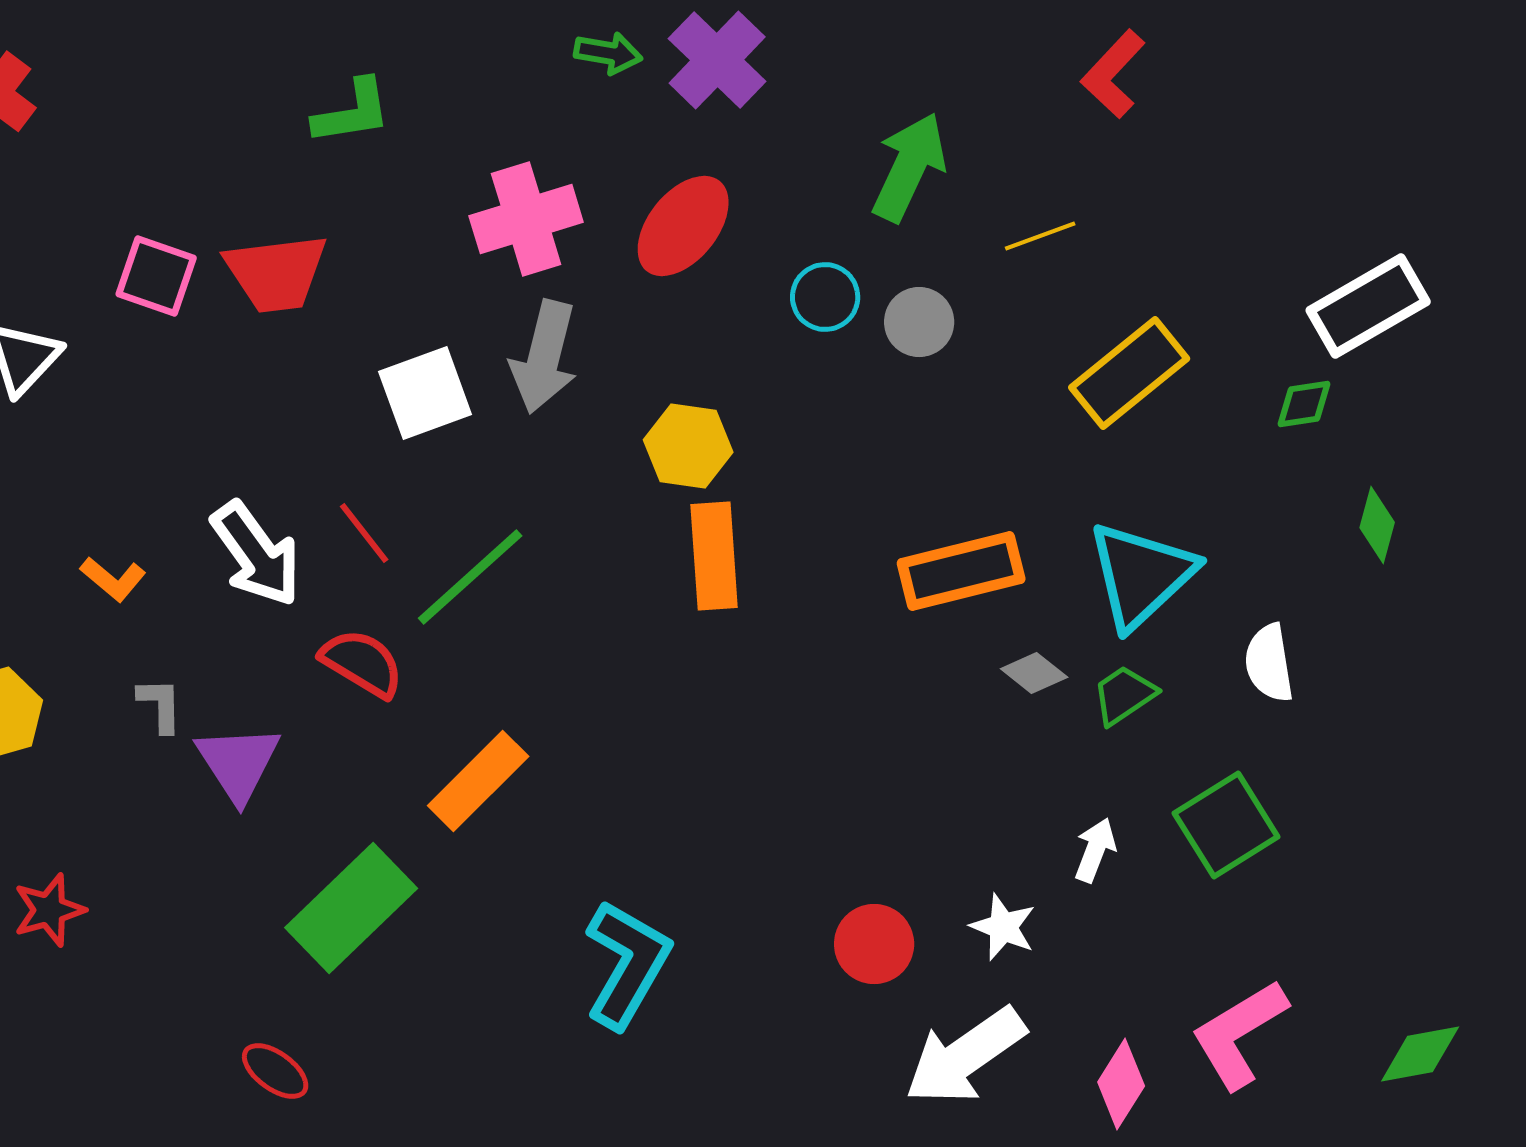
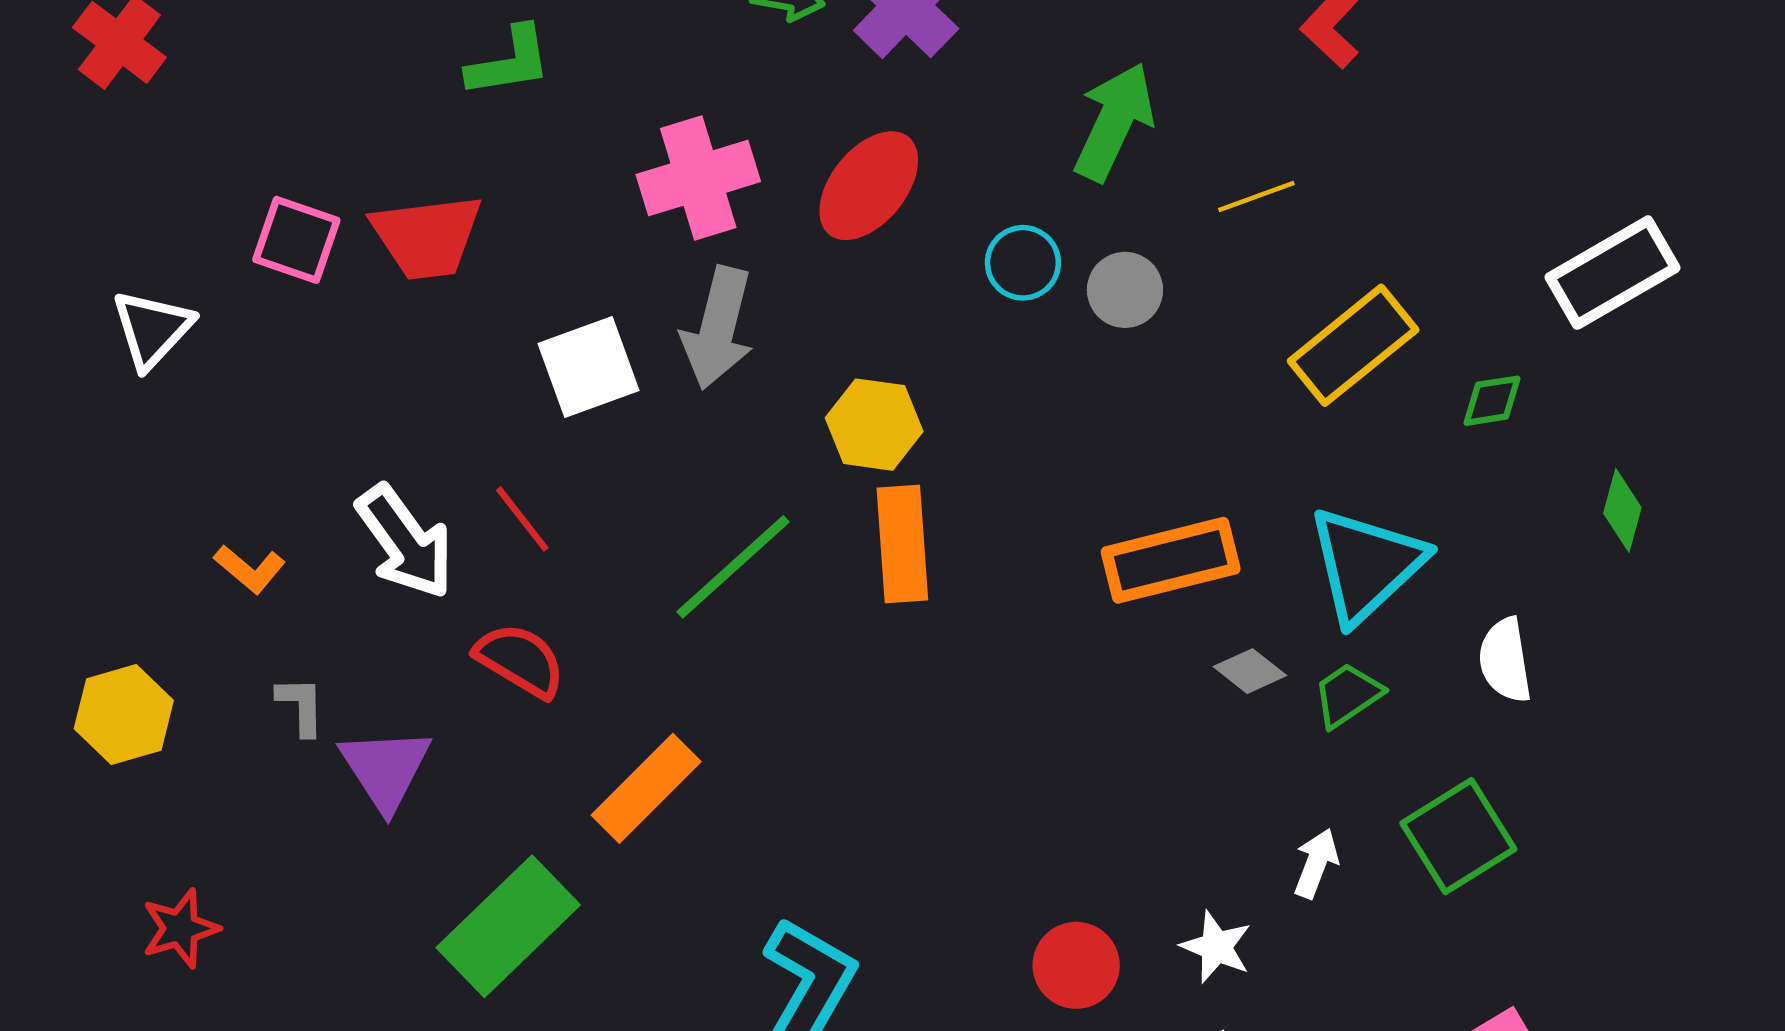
green diamond: (1304, 404) -> (1492, 401), moved
green line: (470, 577) -> (733, 567), moved

